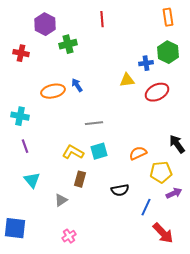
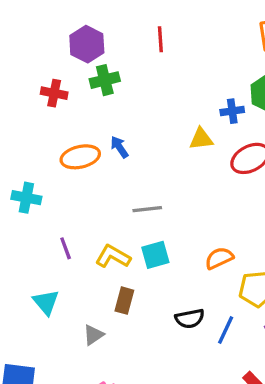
purple hexagon: (45, 24) -> (87, 44), moved
red cross: (21, 53) -> (54, 93), moved
purple line: (25, 146) -> (66, 248), moved
blue line: (146, 207) -> (226, 330), moved

